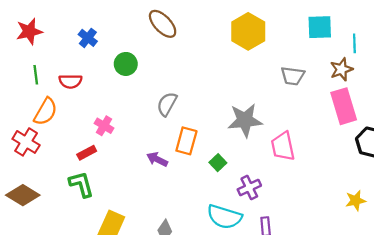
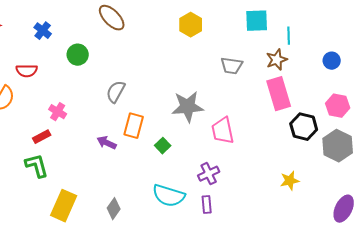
yellow hexagon: (248, 31) -> (191, 25), size x0.7
purple cross: (249, 188) -> (209, 174), moved

